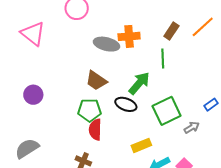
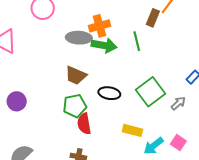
brown rectangle: (171, 31) -> (153, 18), moved
green arrow: (139, 83) -> (104, 45), moved, turned 70
yellow rectangle: (141, 145) -> (132, 130), turned 48

